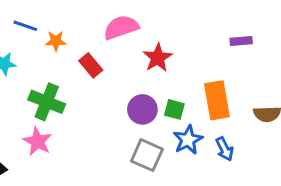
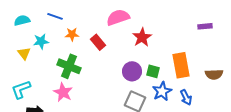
orange star: (56, 41) -> (72, 34), moved
purple rectangle: (241, 41) -> (205, 26), moved

